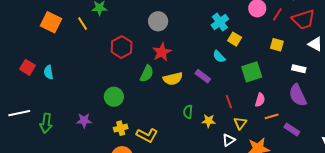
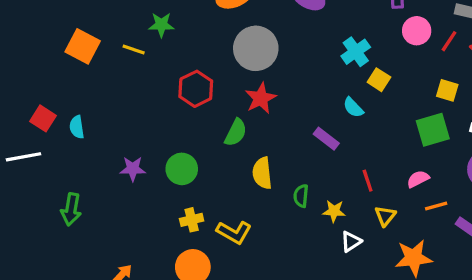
gray circle: (158, 21) -> (256, 48), size x1.4
yellow line: (83, 24) -> (134, 50), turned -40
green square: (252, 72) -> (433, 130), moved
yellow semicircle: (173, 79) -> (262, 173), moved, turned 96
pink semicircle: (260, 100) -> (418, 179), turned -136
white line: (19, 113) -> (24, 157), moved
purple star: (84, 120) -> (133, 169), moved
white triangle: (229, 140) -> (351, 242), moved

